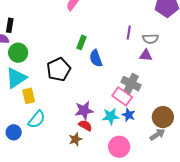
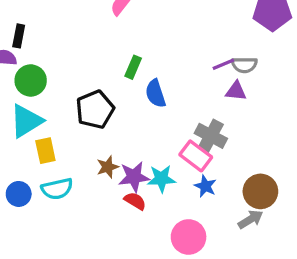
purple line: (129, 33) -> (223, 64), moved, turned 56
cyan star: (111, 116) -> (161, 179), moved
cyan semicircle: (37, 119) -> (57, 189), turned 36
blue circle: (14, 132) -> (19, 194), moved
brown star: (75, 139) -> (108, 167), moved

